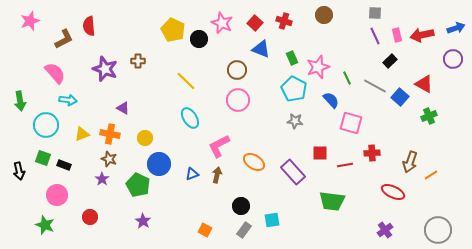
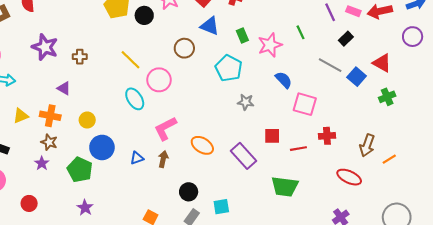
pink rectangle: (397, 35) -> (353, 11), turned -56
brown cross: (138, 61) -> (80, 57), moved
green line: (347, 78) -> (301, 32), moved
cyan pentagon: (294, 89) -> (229, 68), moved
pink circle: (238, 100) -> (159, 80), moved

